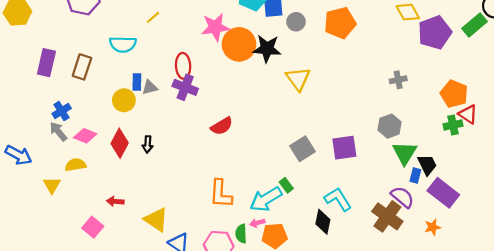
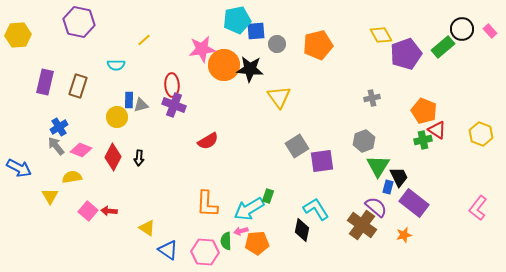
cyan semicircle: (123, 44) -> (116, 65), size x0.7
gray square: (302, 149) -> (297, 146), moved
green rectangle: (286, 185) -> (268, 196), turned 56
yellow triangle: (156, 220) -> (147, 228), size x0.7
pink square: (93, 227) -> (88, 211), moved

